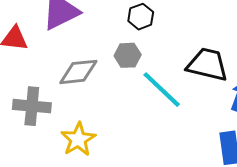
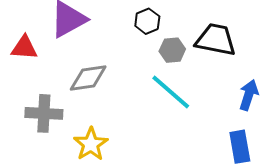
gray hexagon: (128, 55) -> (172, 50), moved
black trapezoid: (207, 65) -> (216, 40), moved

